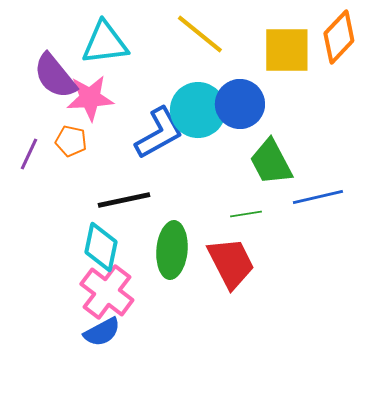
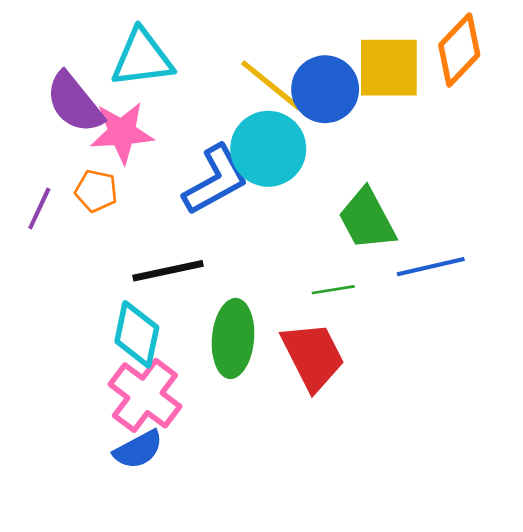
yellow line: (200, 34) -> (271, 85), moved
blue circle: (240, 104) -> (325, 89), moved

